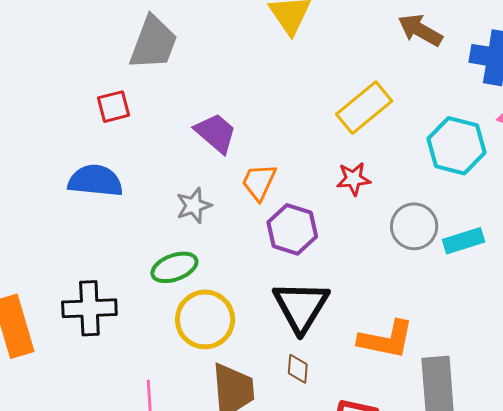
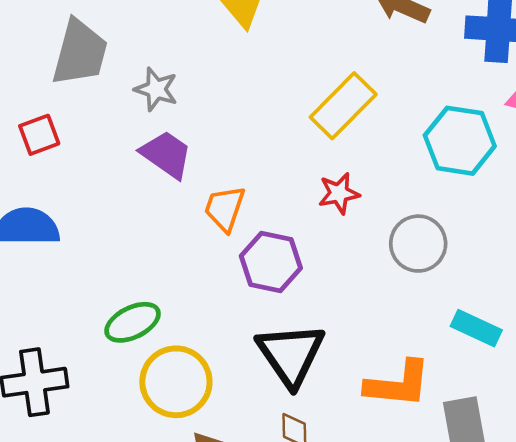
gray star: (194, 206) -> (156, 89), moved, turned -30
cyan rectangle: (464, 241) -> (476, 328), moved, turned 48

